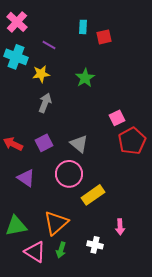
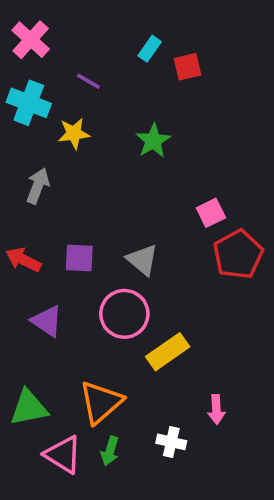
cyan rectangle: (83, 27) -> (150, 49), turned 32
gray arrow: (45, 103) -> (38, 186), moved
purple square: (44, 143) -> (79, 258), turned 30

